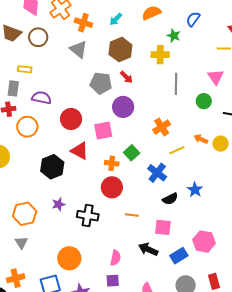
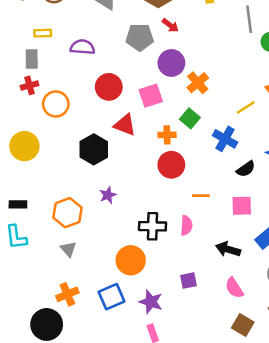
gray line: (176, 84) -> (249, 19), moved
purple semicircle: (42, 98) -> (82, 47), moved
orange cross: (162, 127) -> (198, 83), moved
black cross: (88, 216) -> (152, 226), moved
black arrow: (148, 249) -> (228, 249), moved
pink semicircle: (115, 258) -> (186, 225), moved

